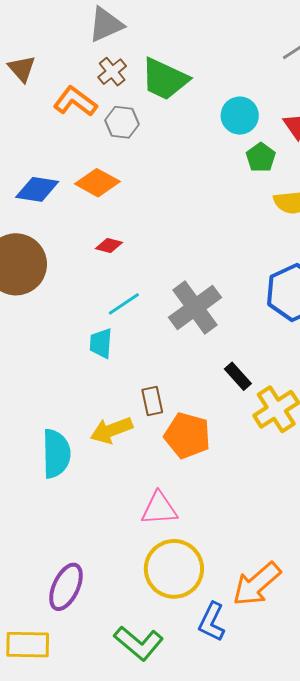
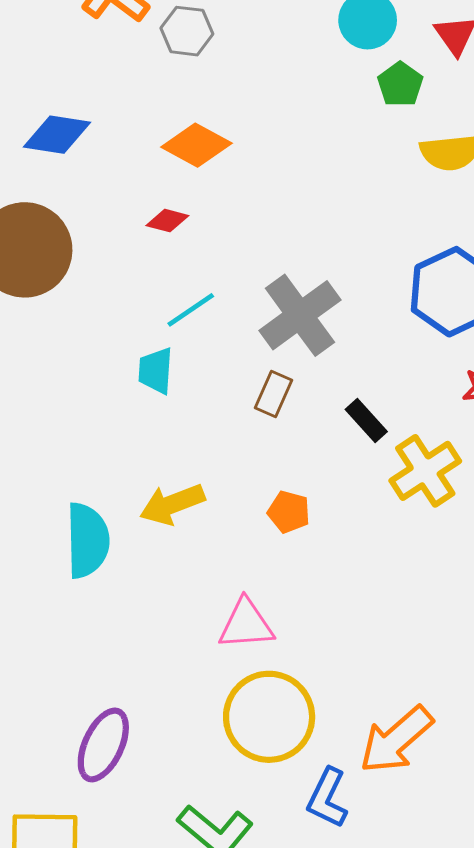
orange diamond: (97, 183) -> (196, 145), moved
brown rectangle: (152, 401) -> (274, 394), moved, turned 36
orange pentagon: (187, 436) -> (289, 512), size x0.6

